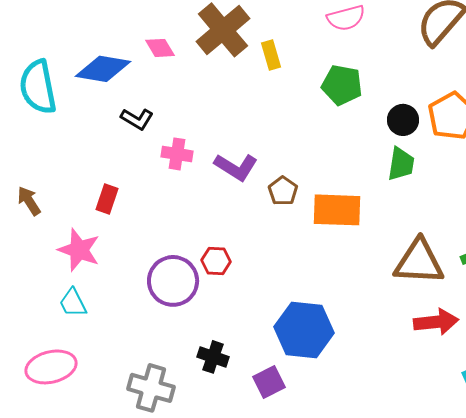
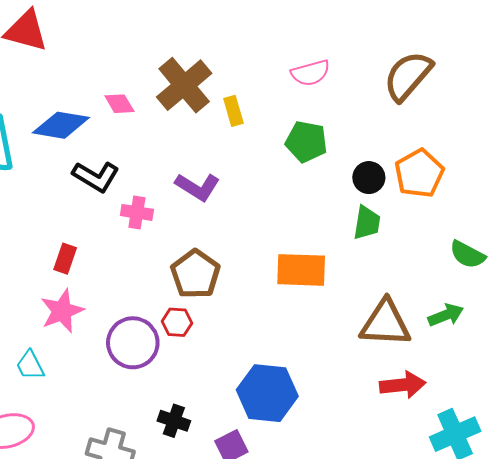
black L-shape: (137, 119) -> (96, 177), size x1.4
purple L-shape: (236, 167) -> (197, 187), moved
brown pentagon: (283, 191) -> (195, 274), moved, size x1.6
pink star: (79, 250) -> (62, 311), moved, turned 30

